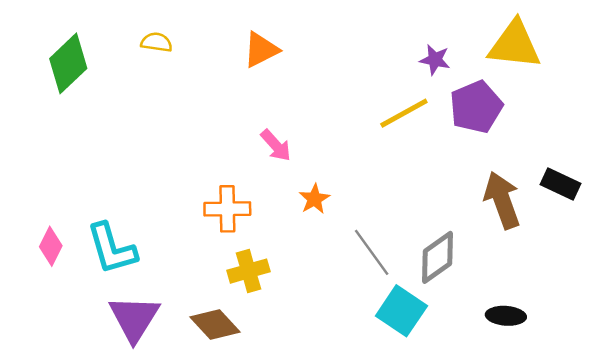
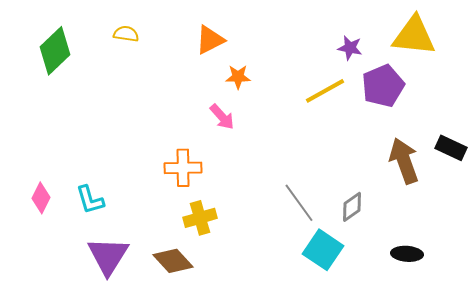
orange star: (314, 199) -> (238, 77), moved, turned 30
cyan L-shape: (112, 249) -> (90, 200), size x0.7
gray diamond: (437, 257) -> (352, 207), size x0.7

